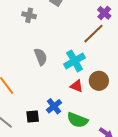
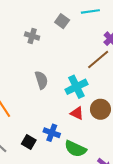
blue cross: (54, 106) -> (52, 133), turned -35
black square: (33, 116) -> (29, 142), turned 32

